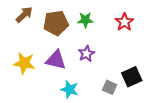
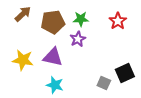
purple star: (86, 54) -> (78, 39), moved
cyan star: (70, 89) -> (55, 85), moved

